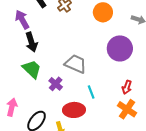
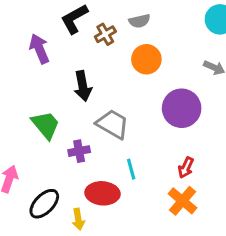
orange circle: (103, 12) -> (146, 59), moved
black arrow: (31, 42) -> (83, 86), moved
purple cross: (56, 84) -> (79, 151), turned 32

